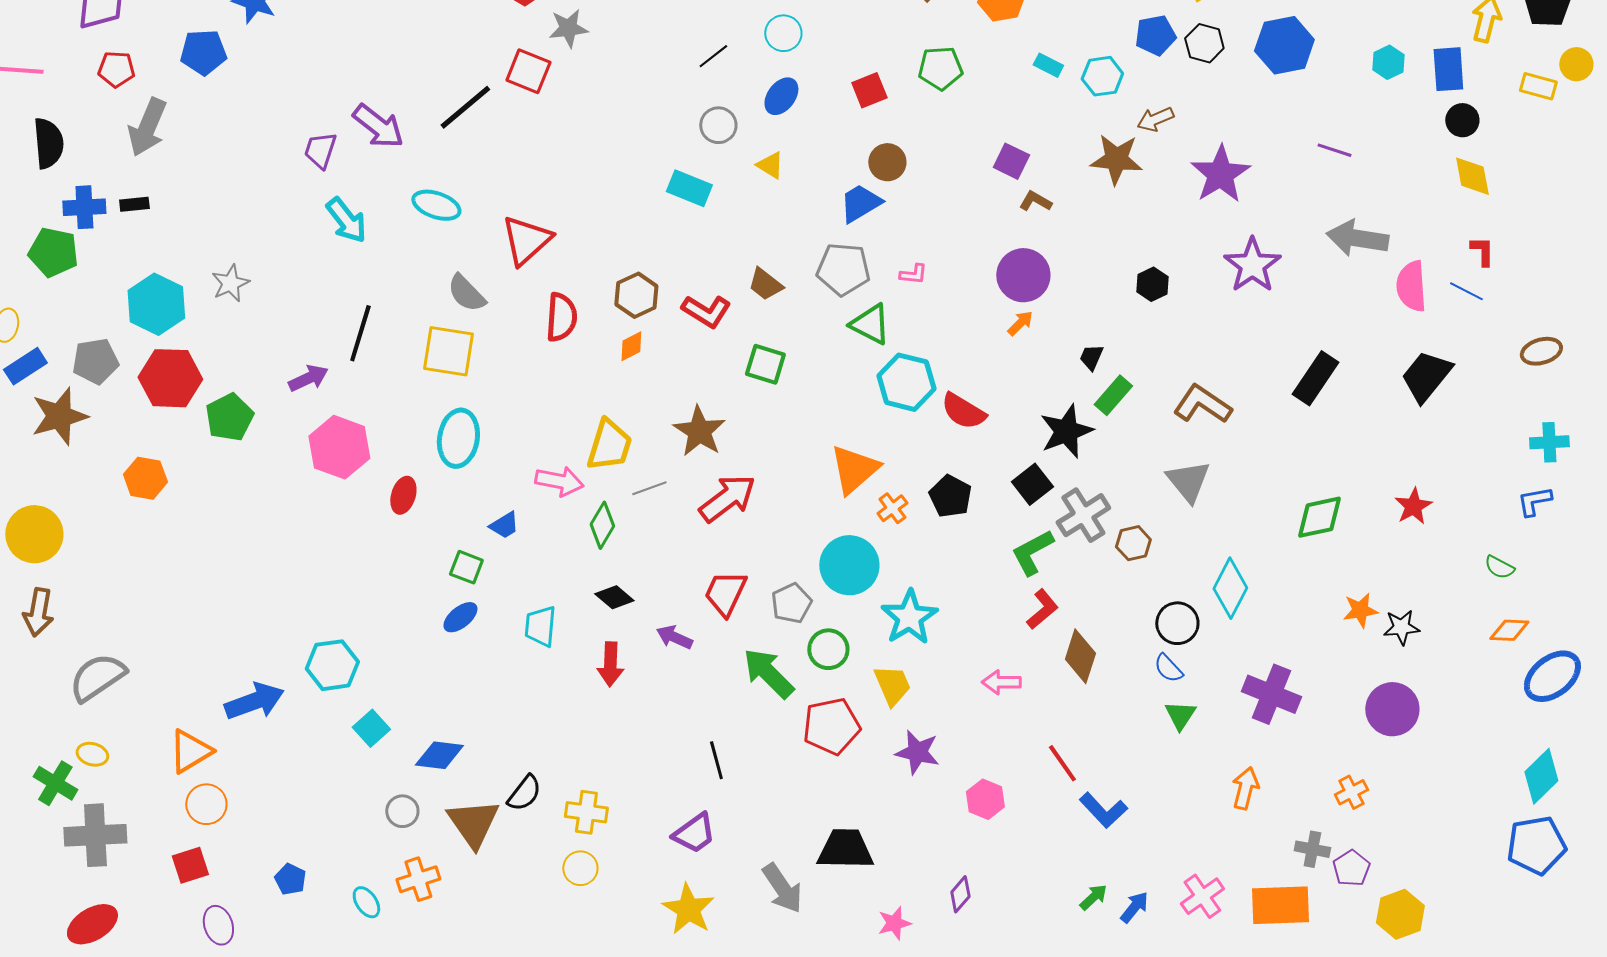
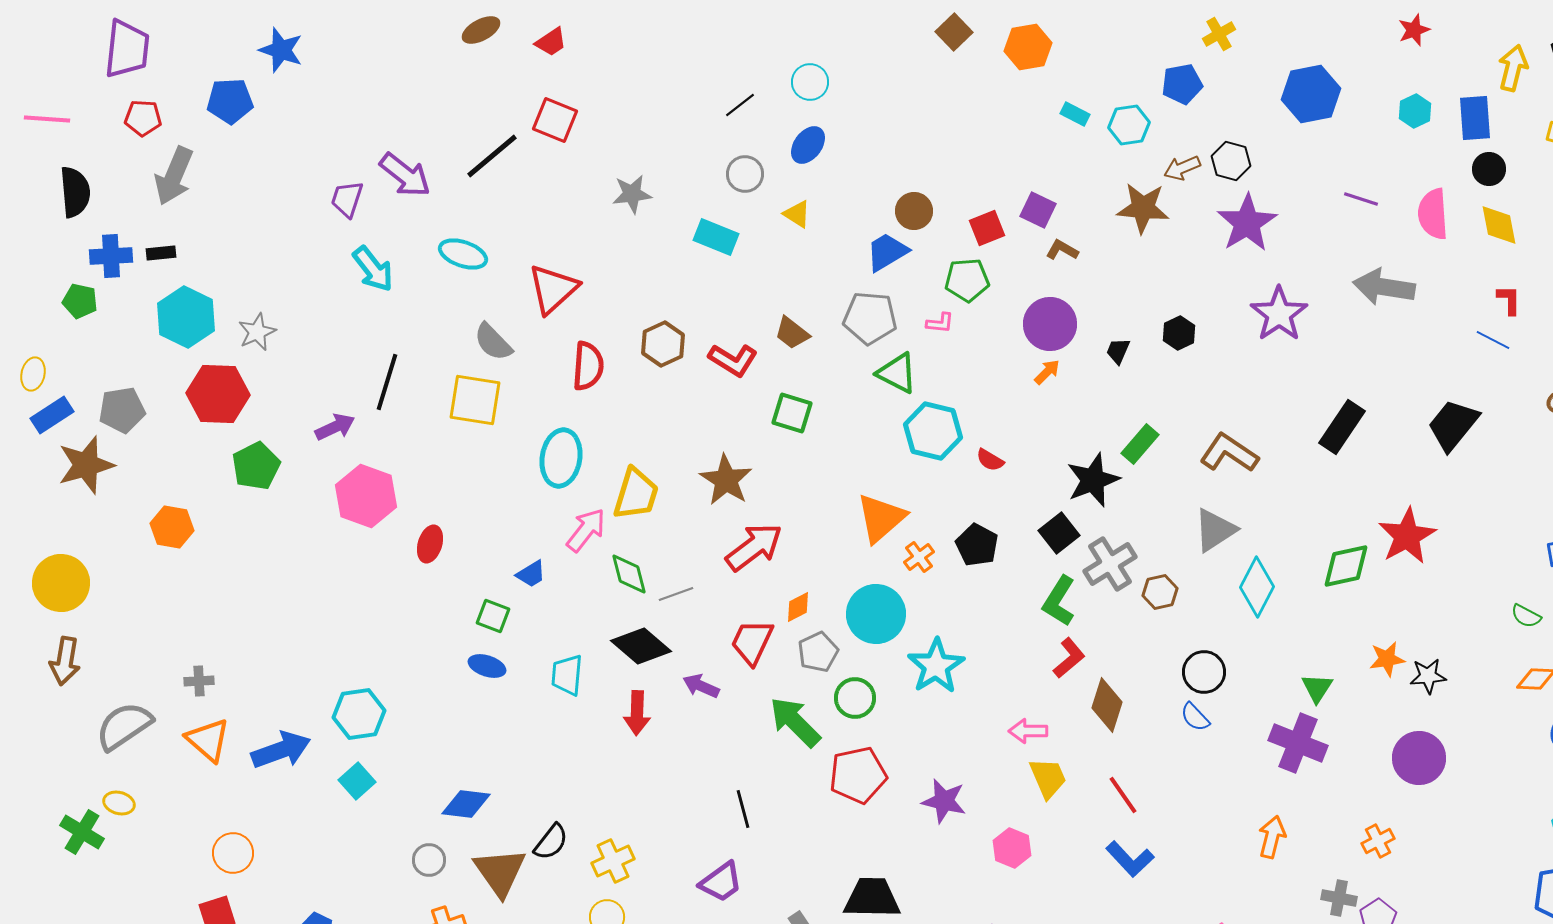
gray star: (568, 28) -> (632, 194), moved
black hexagon: (1204, 43) -> (1231, 161), moved
green pentagon: (940, 68) -> (967, 280), moved
red square: (869, 90) -> (987, 228), moved
green pentagon: (53, 252) -> (80, 301), size x0.7
pink semicircle: (1411, 286) -> (1433, 214), moved
cyan hexagon: (156, 304) -> (186, 317), moved
orange diamond: (631, 346) -> (798, 607), moved
black trapezoid: (1091, 357) -> (1118, 351), moved
red hexagon: (170, 378) -> (218, 394), moved
red semicircle: (963, 411) -> (990, 460), size x0.6
cyan ellipse: (458, 438) -> (561, 458), moved
pink arrow: (559, 481) -> (586, 530), turned -63
gray triangle: (1188, 481) -> (1215, 530), turned 36
gray line: (649, 488) -> (676, 594), moved
red star: (1413, 506) -> (1407, 536), moved, size x1.5
green diamond: (602, 525) -> (629, 574), turned -45
green L-shape: (1032, 552) -> (1059, 601), turned -30
cyan diamond: (1230, 588) -> (1257, 587), moved
black diamond: (614, 597) -> (641, 646), size x1.5
blue ellipse: (460, 617) -> (487, 666), turned 57
yellow trapezoid: (892, 685) -> (1048, 778), moved
green triangle: (1180, 715) -> (1317, 688), moved
cyan square: (371, 728) -> (357, 781), moved
orange triangle: (190, 751) -> (208, 740), moved, turned -48
red line: (1062, 763) -> (1123, 795), moved
yellow cross: (586, 812) -> (613, 861), turned -33
gray cross: (95, 835) -> (199, 681), moved, size x0.5

